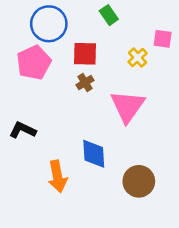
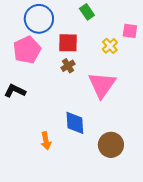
black L-shape: (23, 130) -> (15, 91), moved
orange arrow: (58, 176) -> (46, 141), size x0.7

